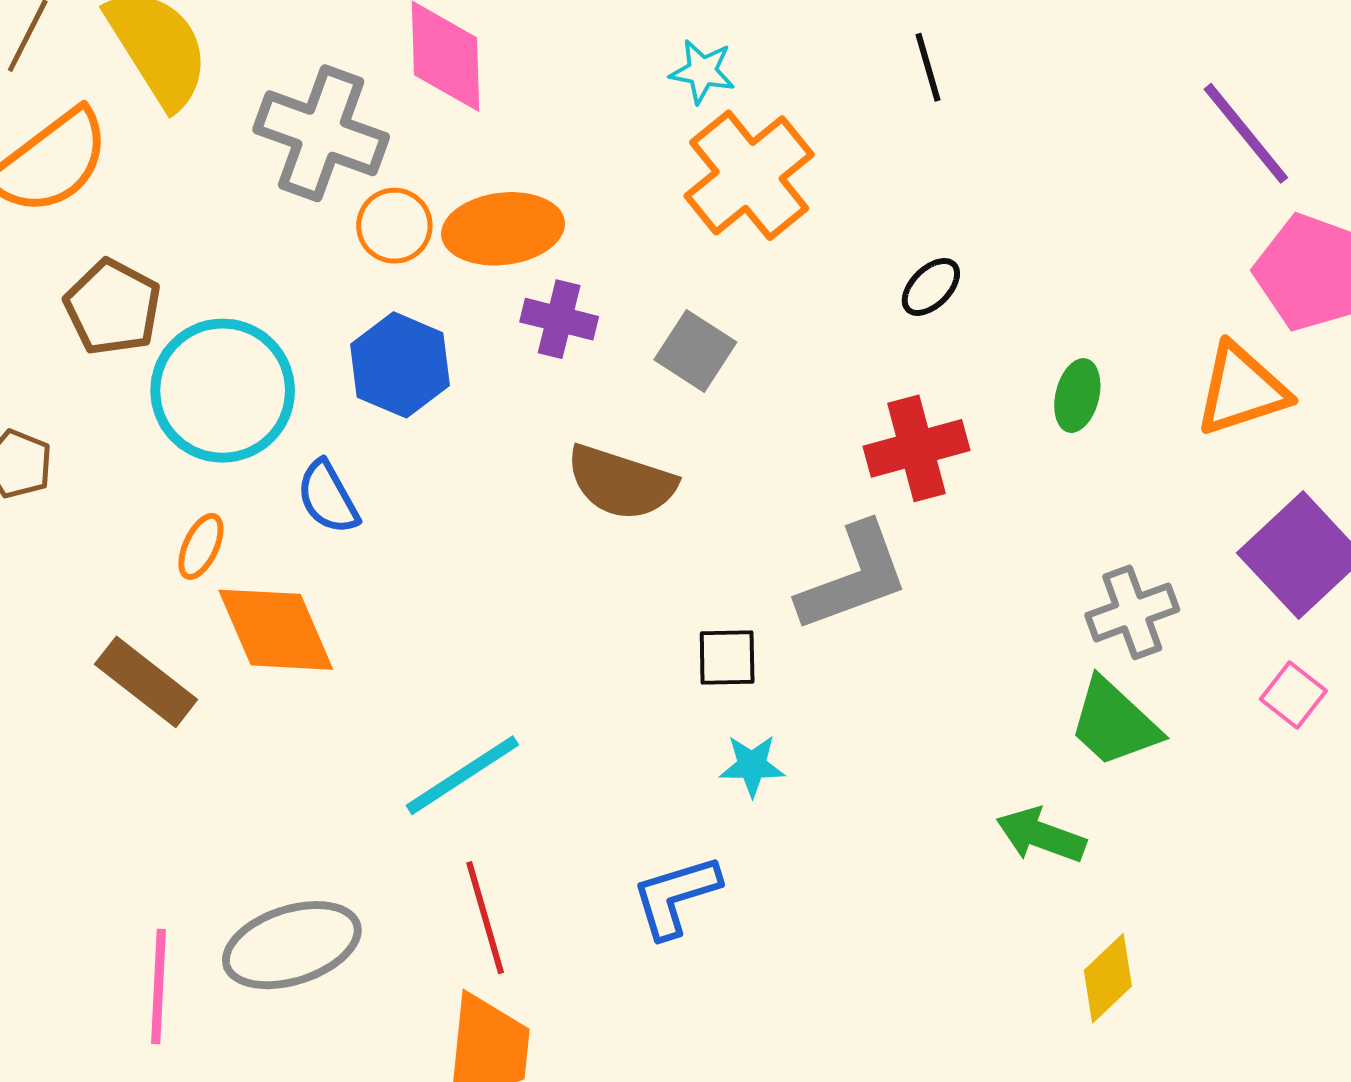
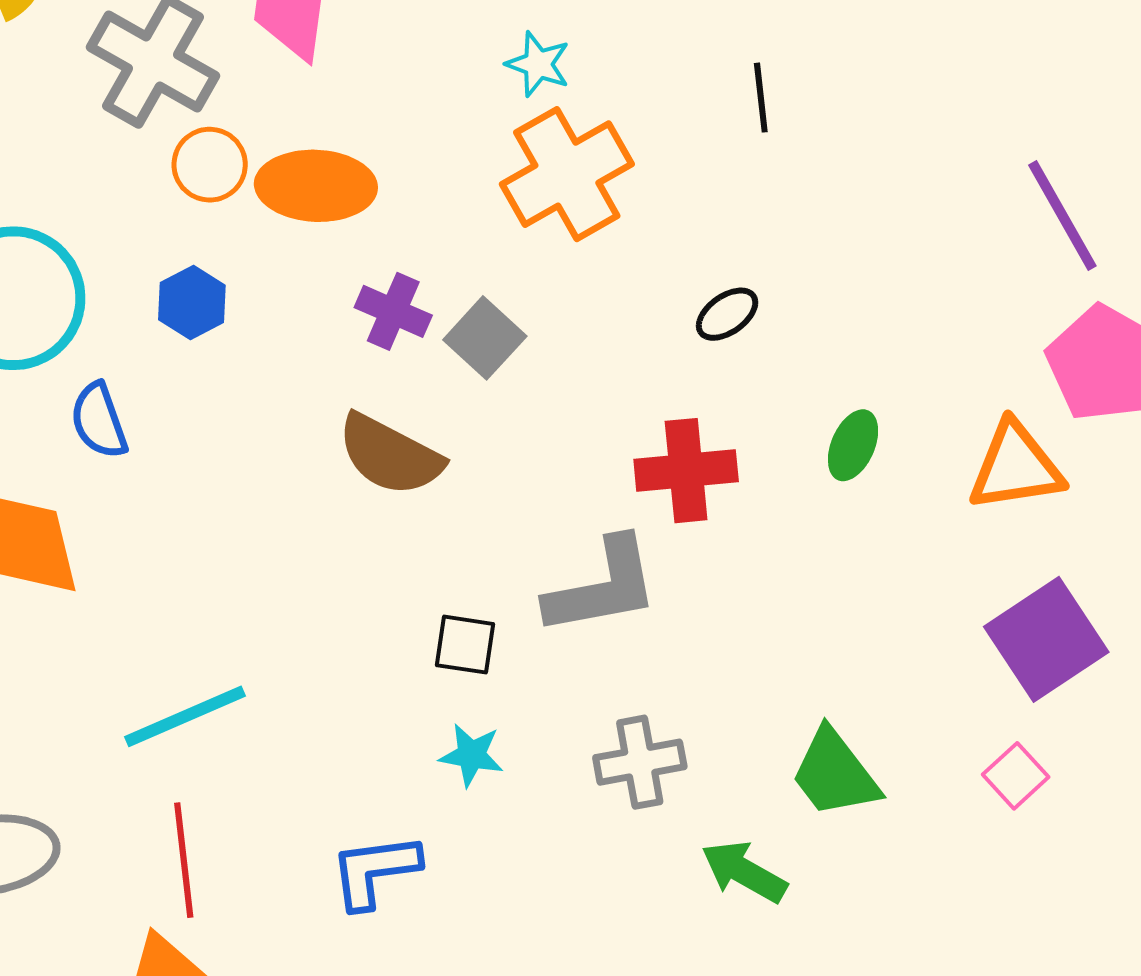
purple cross: (559, 319) -> (393, 311), moved
blue hexagon: (400, 365) -> (192, 303), size x0.7
gray cross: (1132, 612) -> (640, 762), moved

